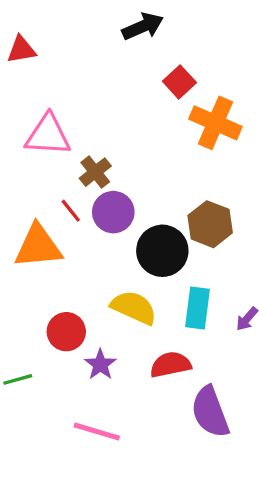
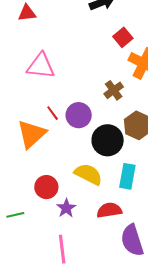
brown cross: (95, 172) -> (114, 90), moved
orange triangle: (38, 246) -> (32, 134), turned -40
pink line: (97, 432) -> (62, 249), turned 64

